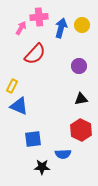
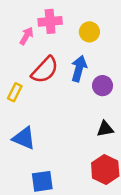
yellow circle: (82, 25) -> (89, 32), moved
blue arrow: (61, 28) -> (79, 69), moved
yellow rectangle: (12, 86) -> (15, 92), moved

